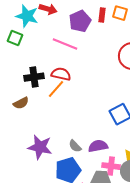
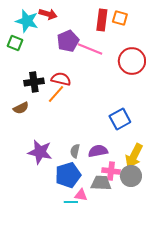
red rectangle: (102, 15) -> (102, 20), size x1.5
purple pentagon: (80, 21) -> (68, 41), moved
pink line: (65, 44) -> (90, 49), moved
gray semicircle: (75, 146) -> (75, 151), turned 56

